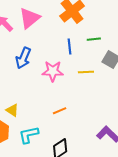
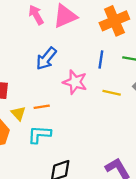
orange line: (60, 111) -> (42, 107), moved
cyan L-shape: (29, 135) -> (39, 134), moved

